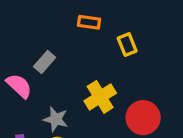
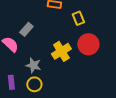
red circle: (143, 118) -> (88, 44), moved

